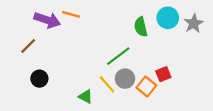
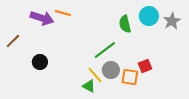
brown line: (28, 46) -> (13, 41), moved
black circle: (39, 79) -> (40, 62), moved
orange square: (146, 86) -> (130, 77), turned -30
green triangle: (86, 97) -> (89, 86), moved

